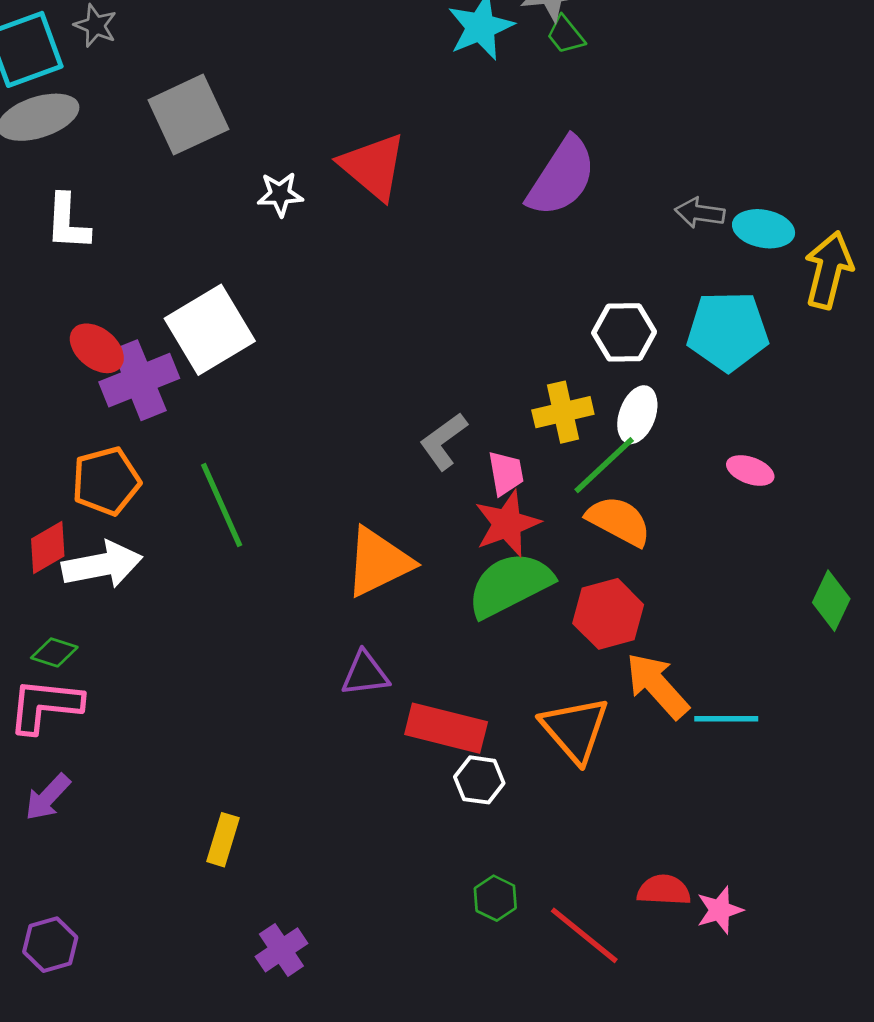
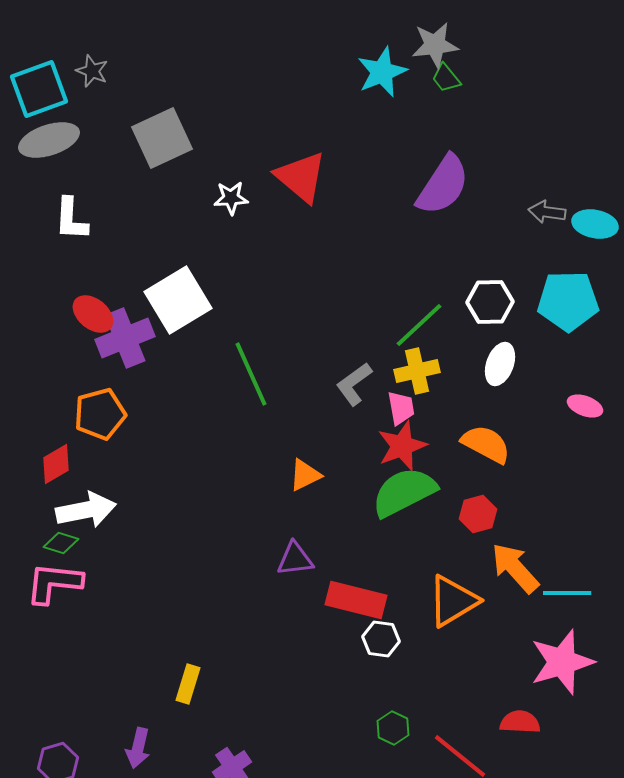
yellow cross: (563, 412) -> (417, 371), moved
green line: (604, 465) -> (419, 325), moved
green line: (222, 505) -> (251, 374), moved
orange triangle: (378, 562) -> (305, 475), size x0.6
white arrow: (102, 565) -> (86, 510), moved
red hexagon: (608, 614) -> (478, 514), size x0.7
orange triangle: (575, 729) -> (453, 601), turned 40
purple arrow: (48, 797) -> (138, 748), moved, turned -30
pink star: (720, 910) -> (562, 662), moved, size x1.8

